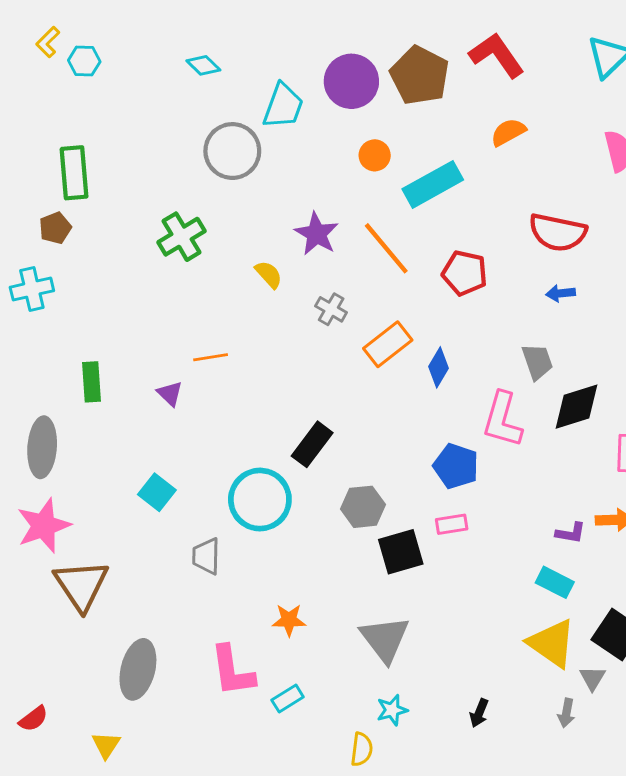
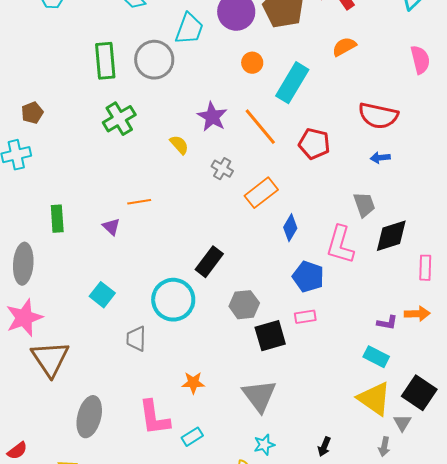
green rectangle: (74, 173) -> (105, 61), moved
cyan rectangle: (433, 184) -> (292, 83), turned -30
blue diamond: (439, 367) -> (290, 228), moved

